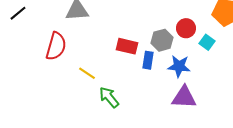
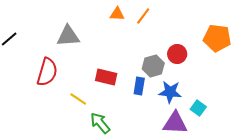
cyan square: (207, 42) -> (198, 108), moved
red rectangle: (127, 46) -> (106, 77), moved

